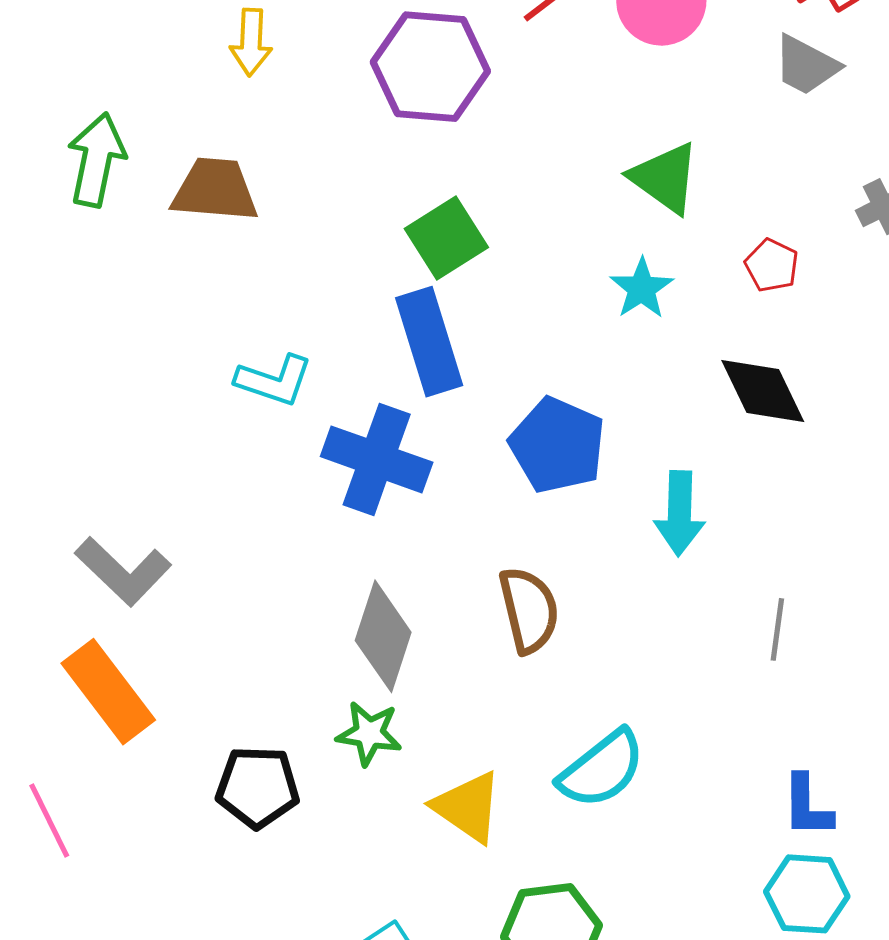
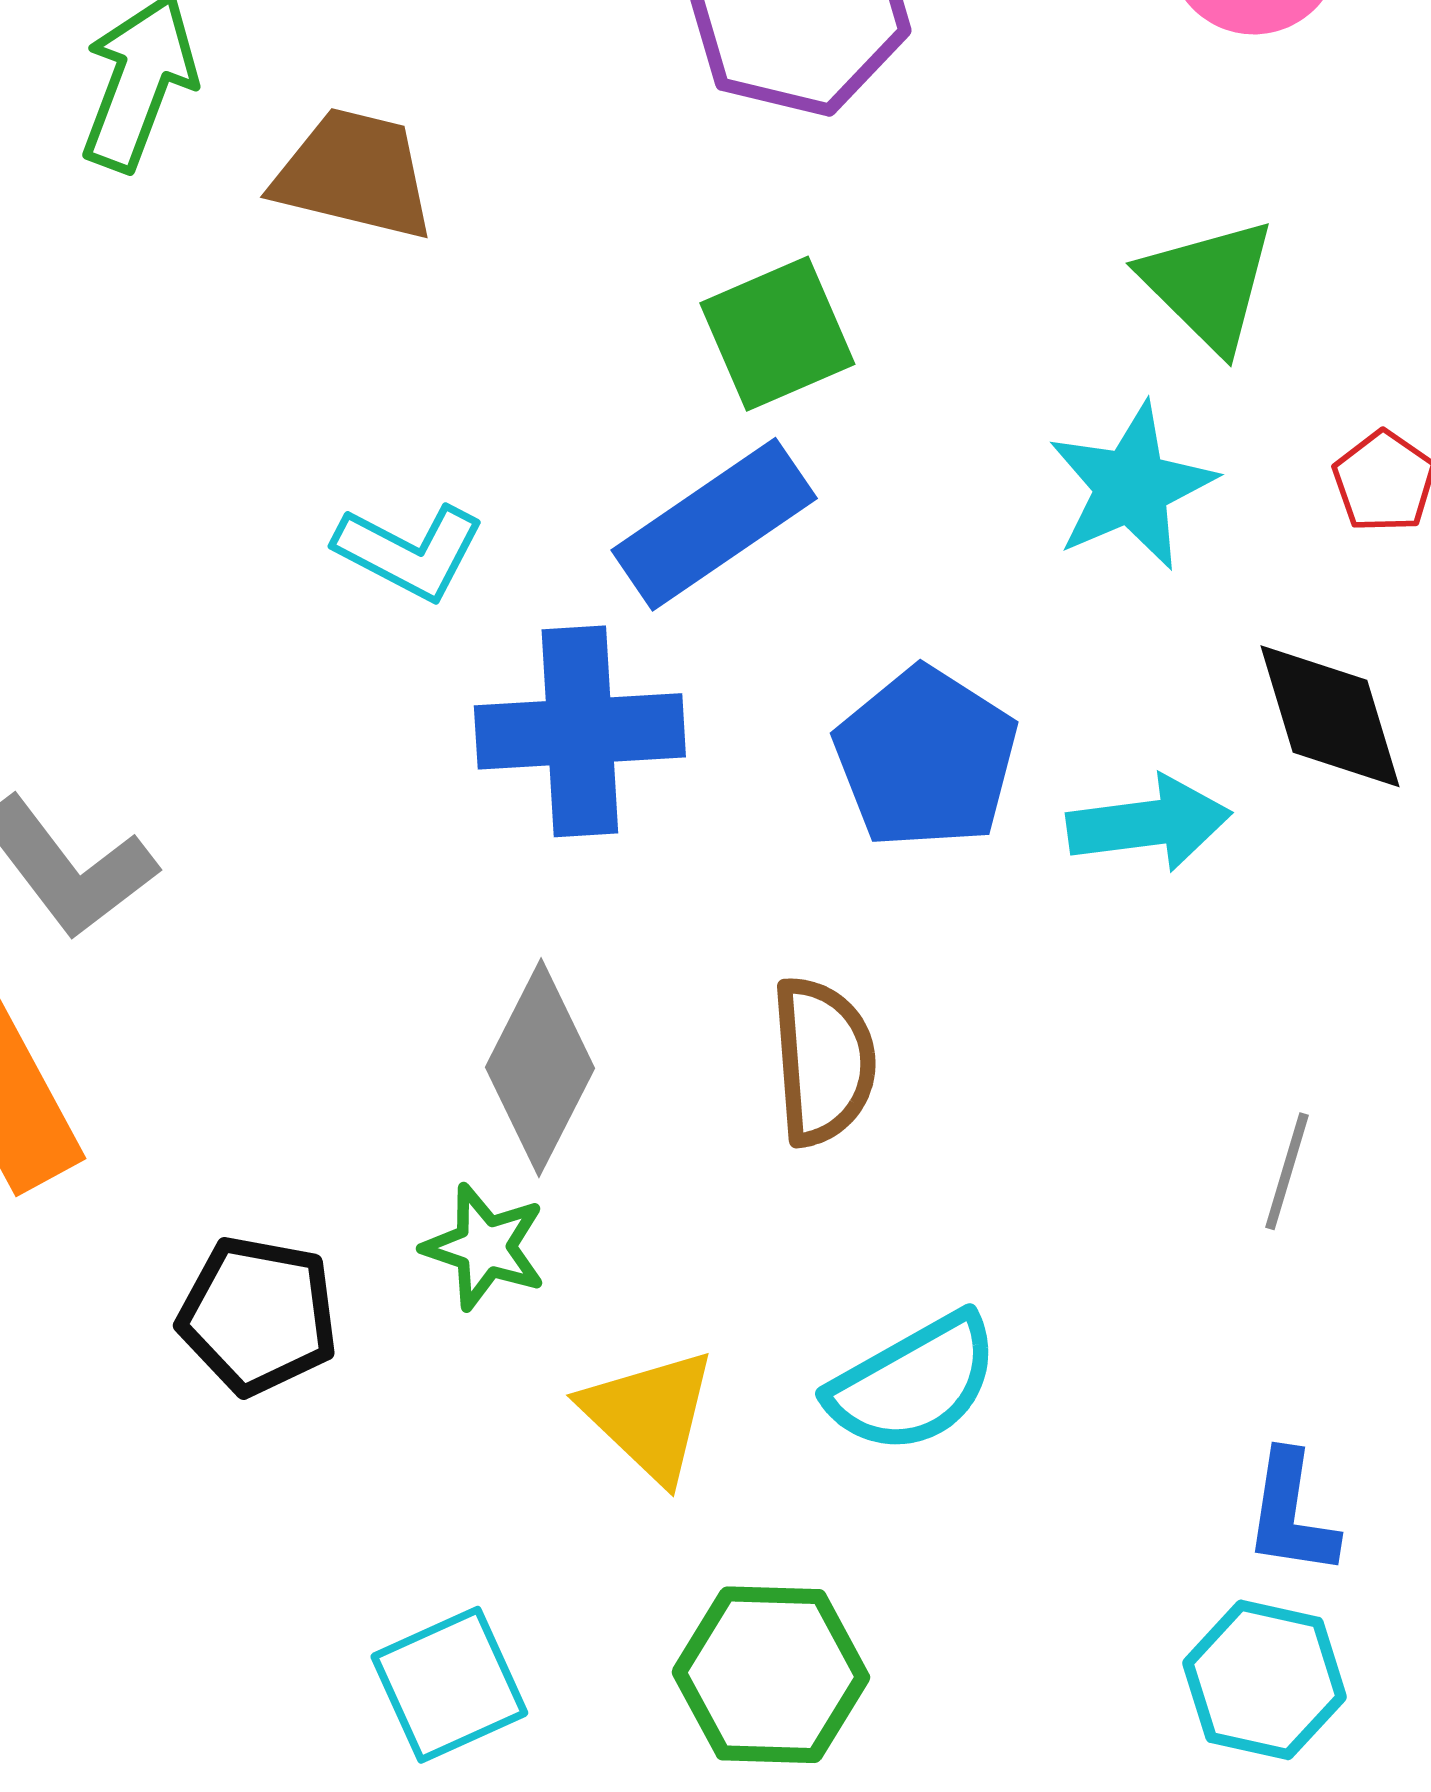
cyan star: (642, 288) -> (1132, 487), size x1.4
blue rectangle: (429, 342) -> (714, 524), turned 64
blue cross: (377, 459) -> (580, 731), turned -32
cyan arrow: (680, 513) -> (1149, 823), moved, turned -108

